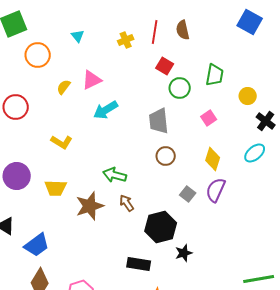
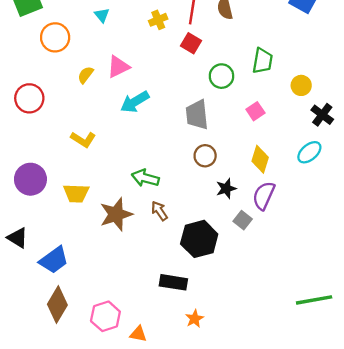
red square: (165, 66) -> (191, 43), moved
gray square: (188, 194) -> (243, 220), moved
black star: (184, 253) -> (226, 189), moved

